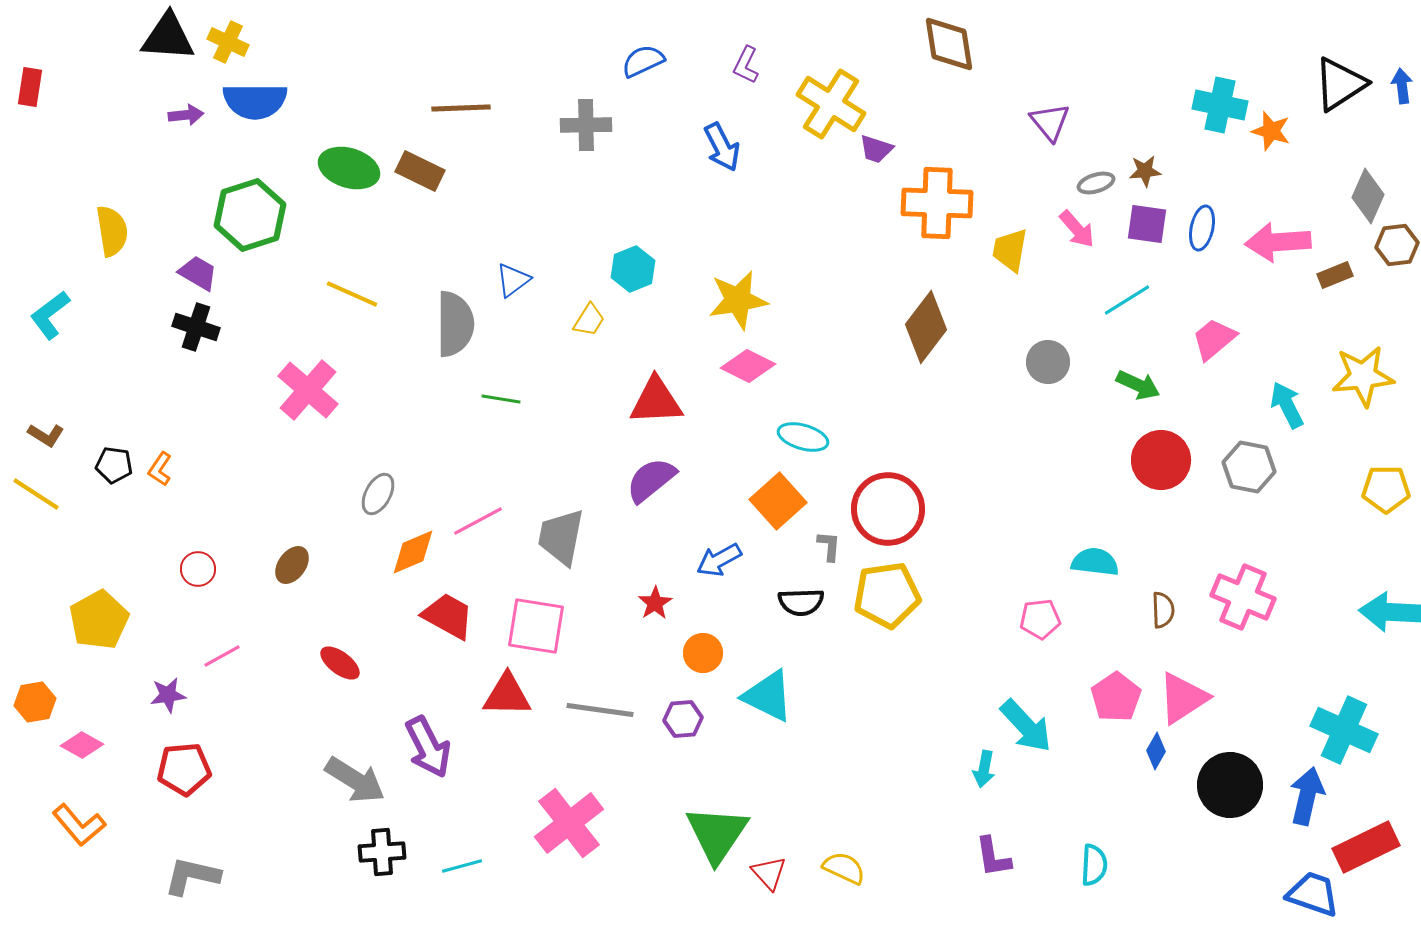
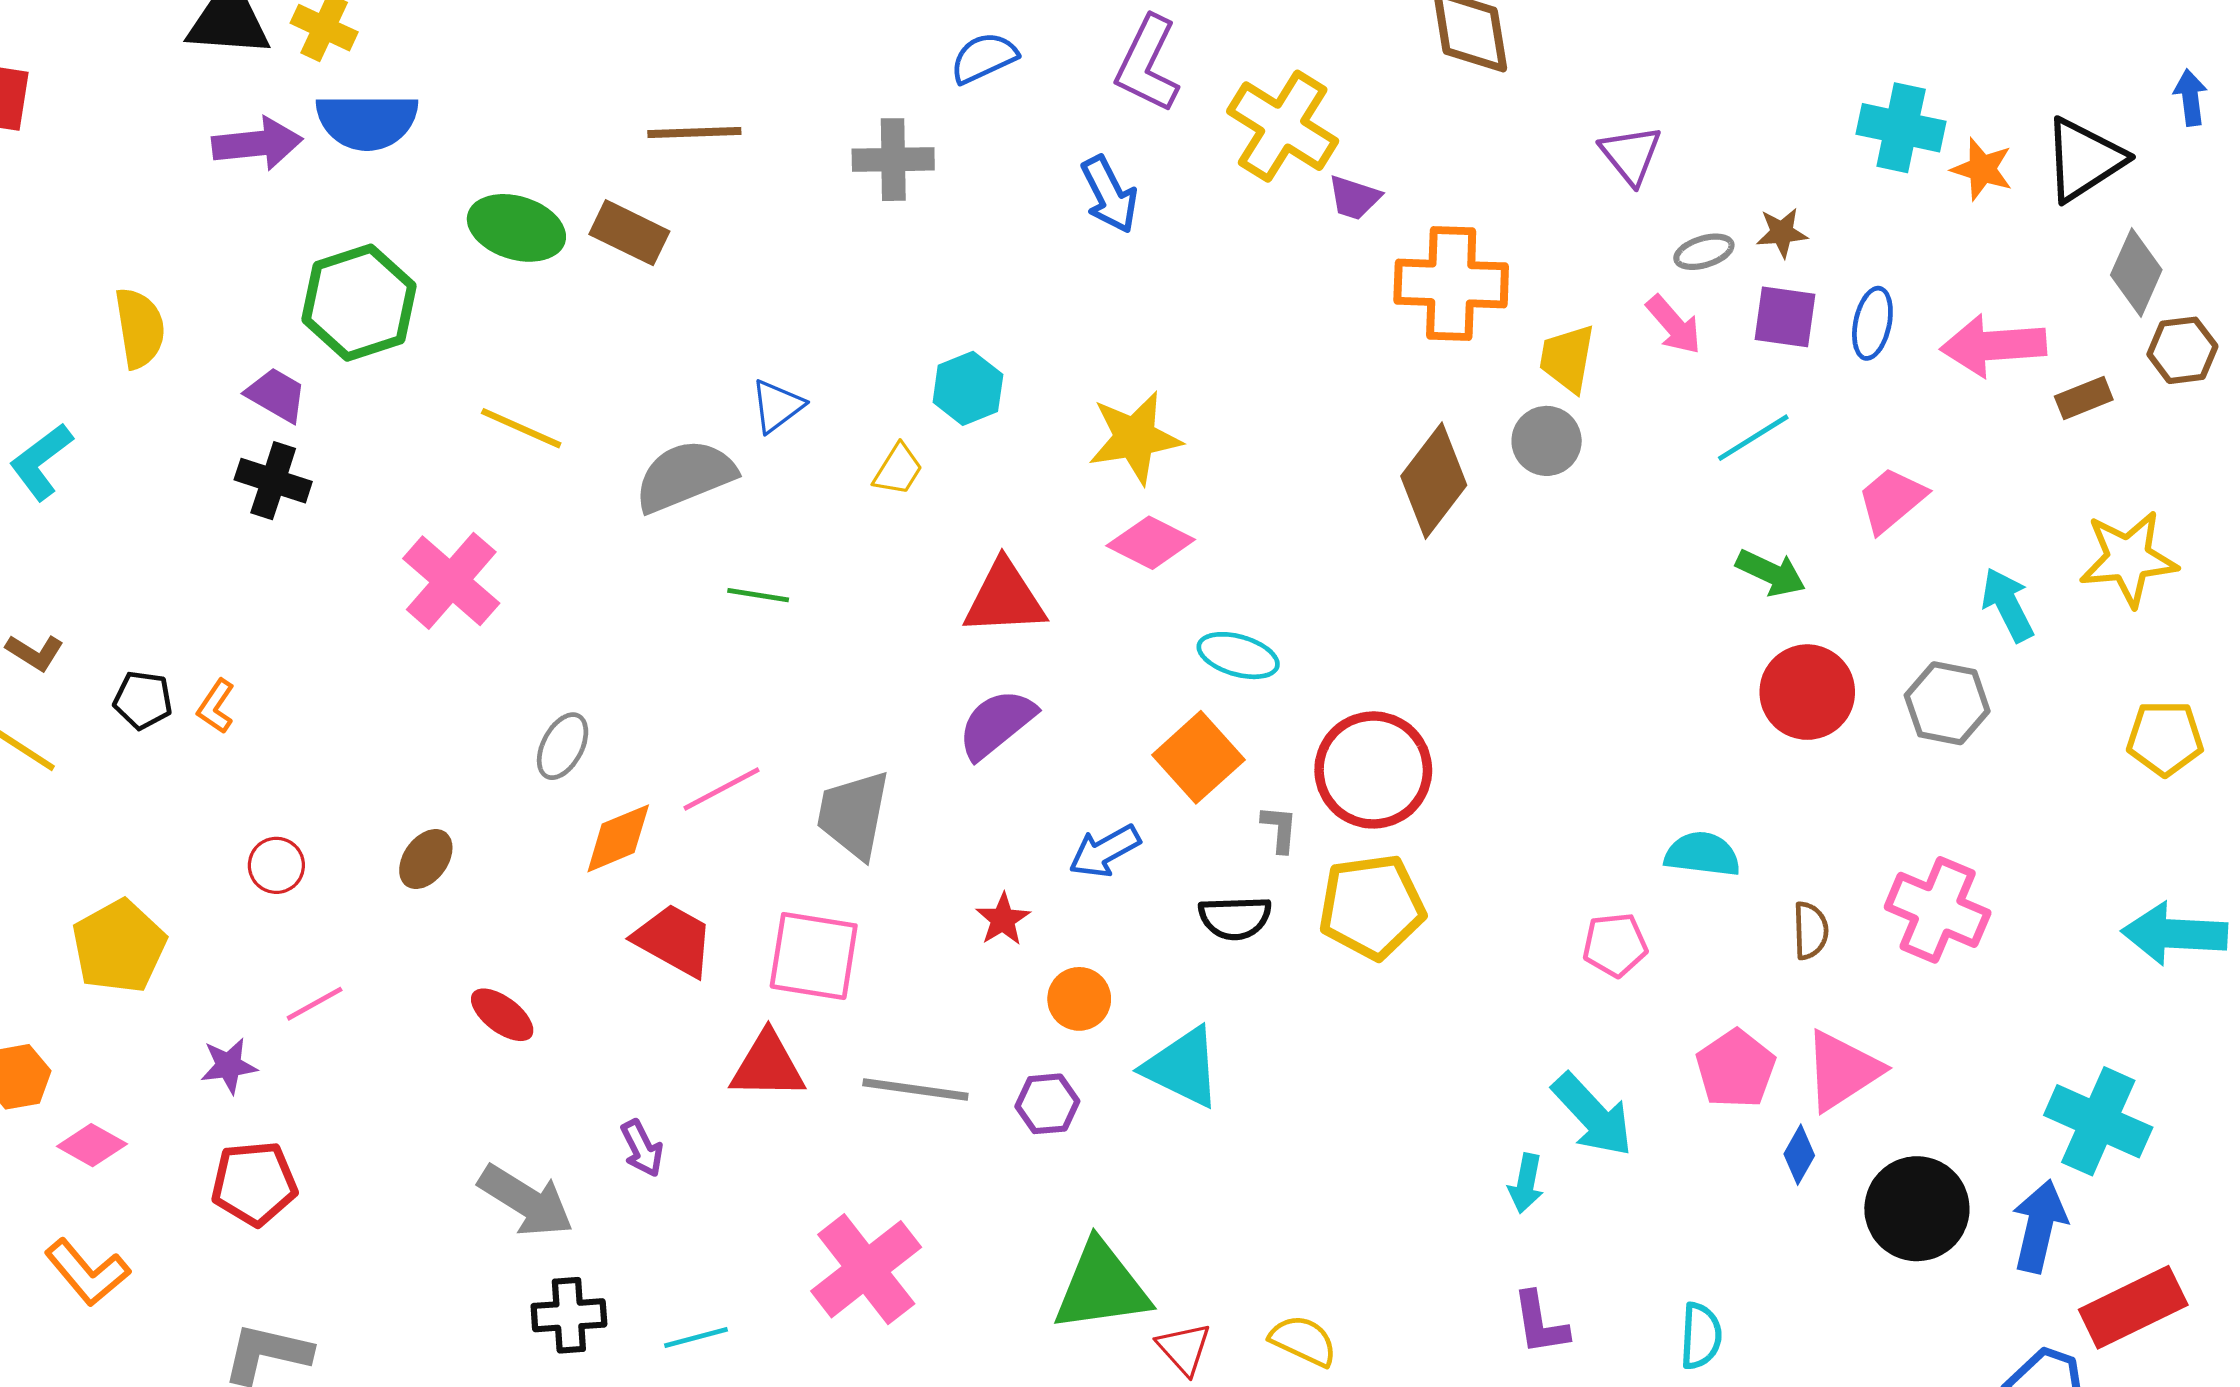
purple L-shape: (746, 65) -> (1148, 64), size x1.6
black triangle: (1340, 84) -> (2084, 160), moved
purple arrow: (186, 115) -> (257, 144), size x1.6
gray semicircle: (455, 324) -> (685, 476), turned -112
gray circle: (1048, 362) -> (1547, 441), moved
purple arrow: (428, 747) -> (642, 1148), size x0.6
green triangle: (717, 834) -> (1101, 1287), turned 48

